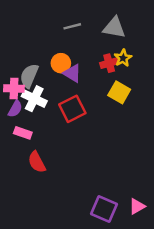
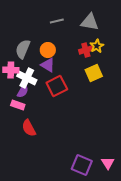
purple triangle: (72, 73) -> (48, 65), moved
gray semicircle: (29, 76) -> (23, 49), moved
yellow square: (119, 92) -> (94, 73), turned 36
purple semicircle: (15, 109) -> (23, 91), moved
pink triangle: (137, 206) -> (108, 163), turned -32

